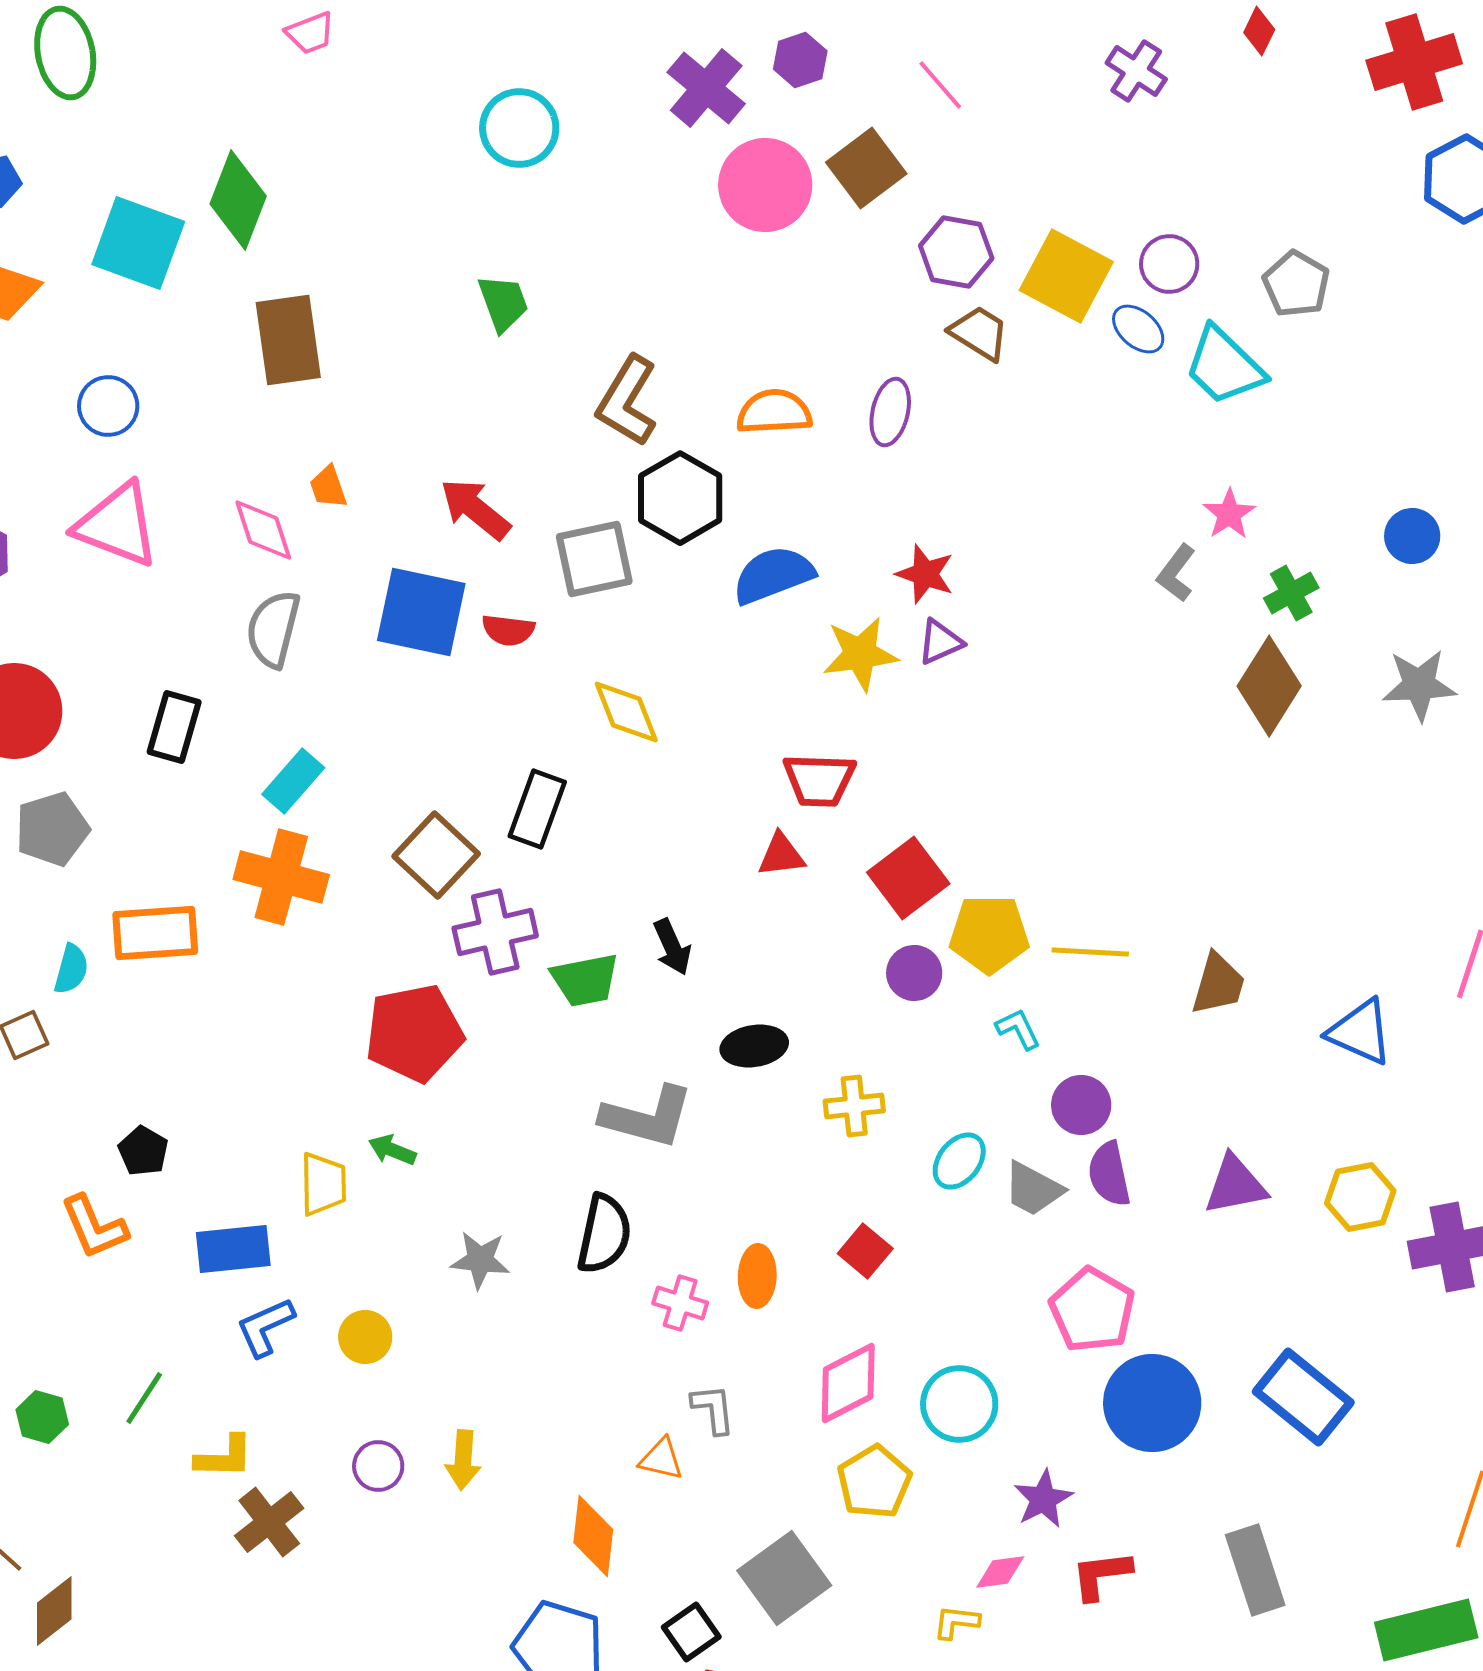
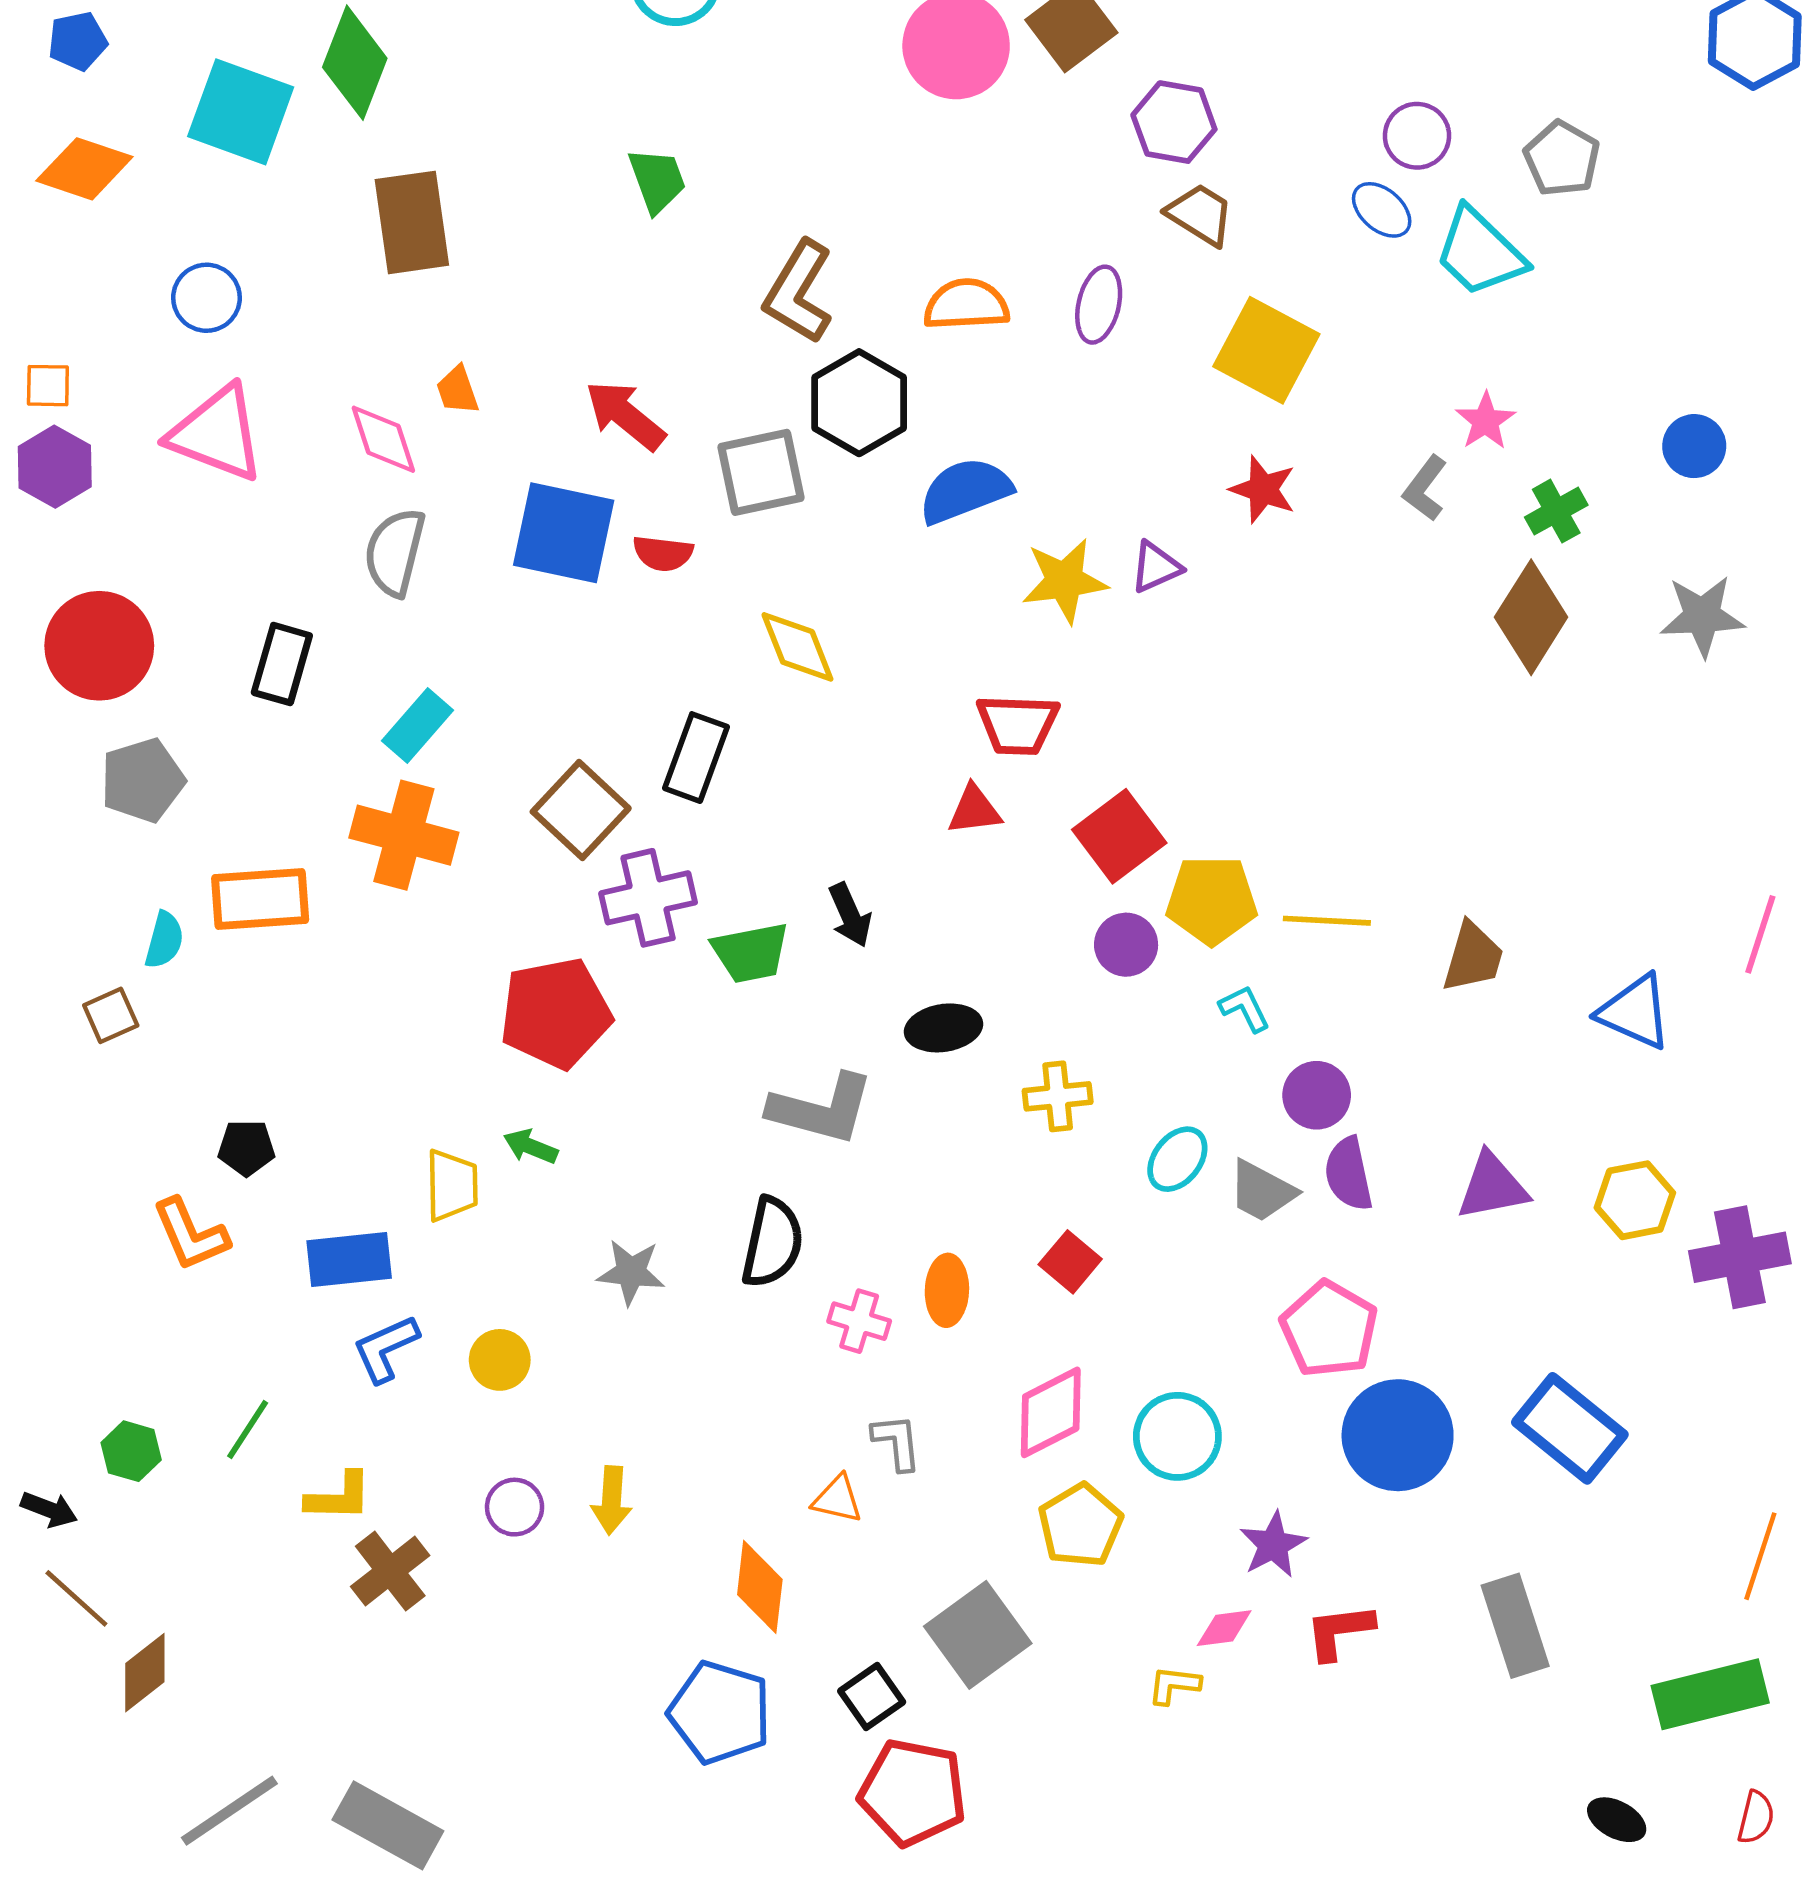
yellow square: (1066, 276) -> (1266, 350), moved
red star: (925, 574) -> (1263, 489), moved
black pentagon: (143, 1151) -> (246, 1148), turned -30

